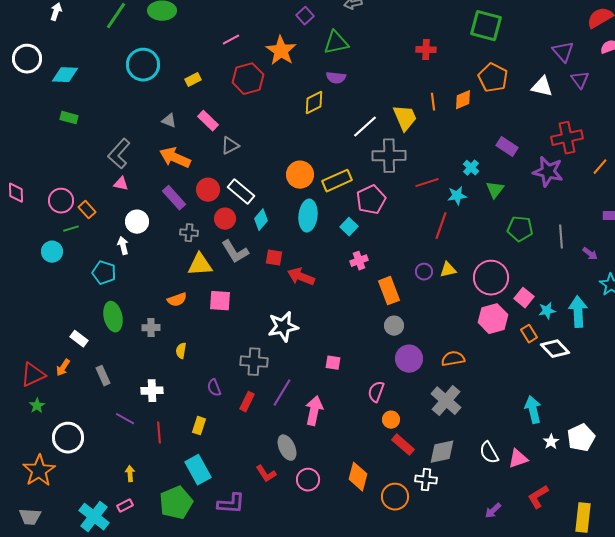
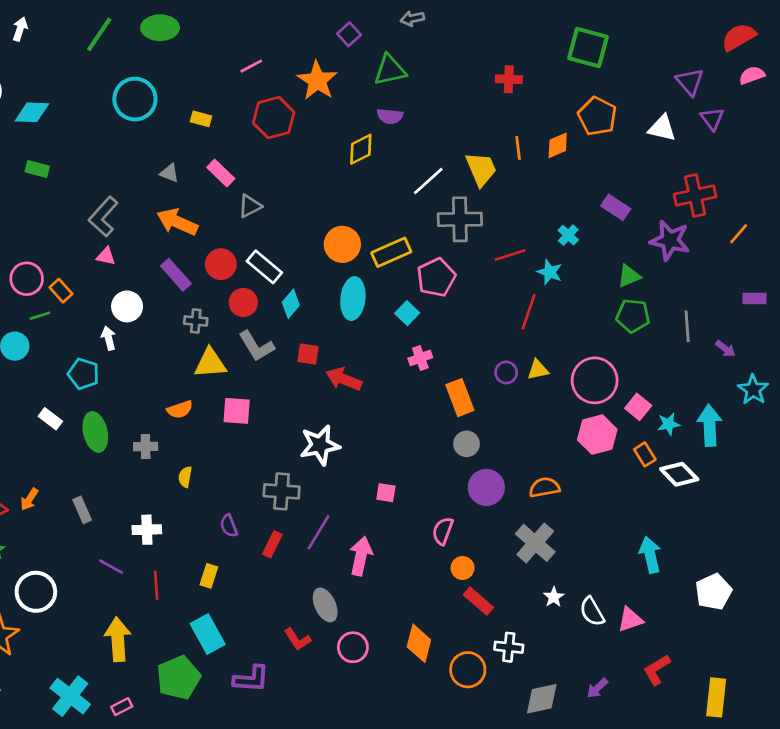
yellow rectangle: (193, 80) -> (201, 119), turned 42
green triangle: (495, 190) -> (629, 276), moved, turned 30
cyan star: (457, 196) -> (550, 272), turned 30
white rectangle: (79, 339) -> (50, 419), moved
white star: (551, 442) -> (554, 597), moved
gray diamond: (442, 452) -> (542, 699), moved
yellow arrow: (130, 474) -> (118, 639), size x2.0
pink rectangle: (125, 506) -> (122, 707), moved

